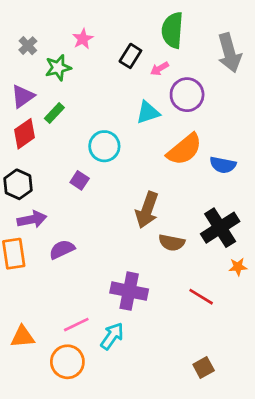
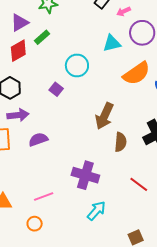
brown semicircle: (172, 243) -> (120, 142), turned -102
cyan arrow: (112, 336) -> (96, 211), moved
orange circle: (67, 362) -> (35, 224), size x0.6

